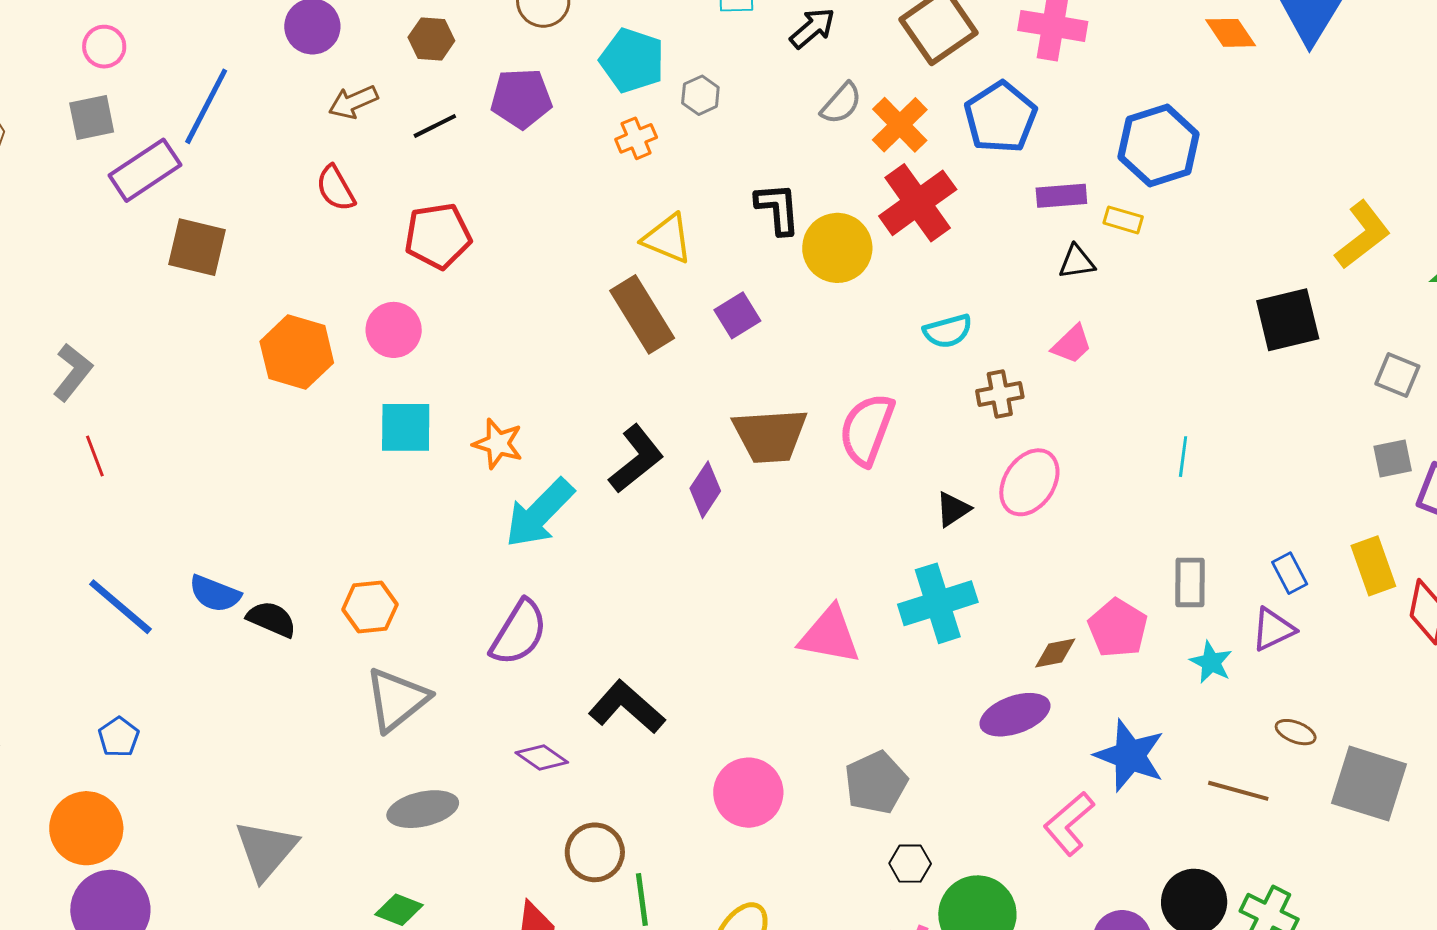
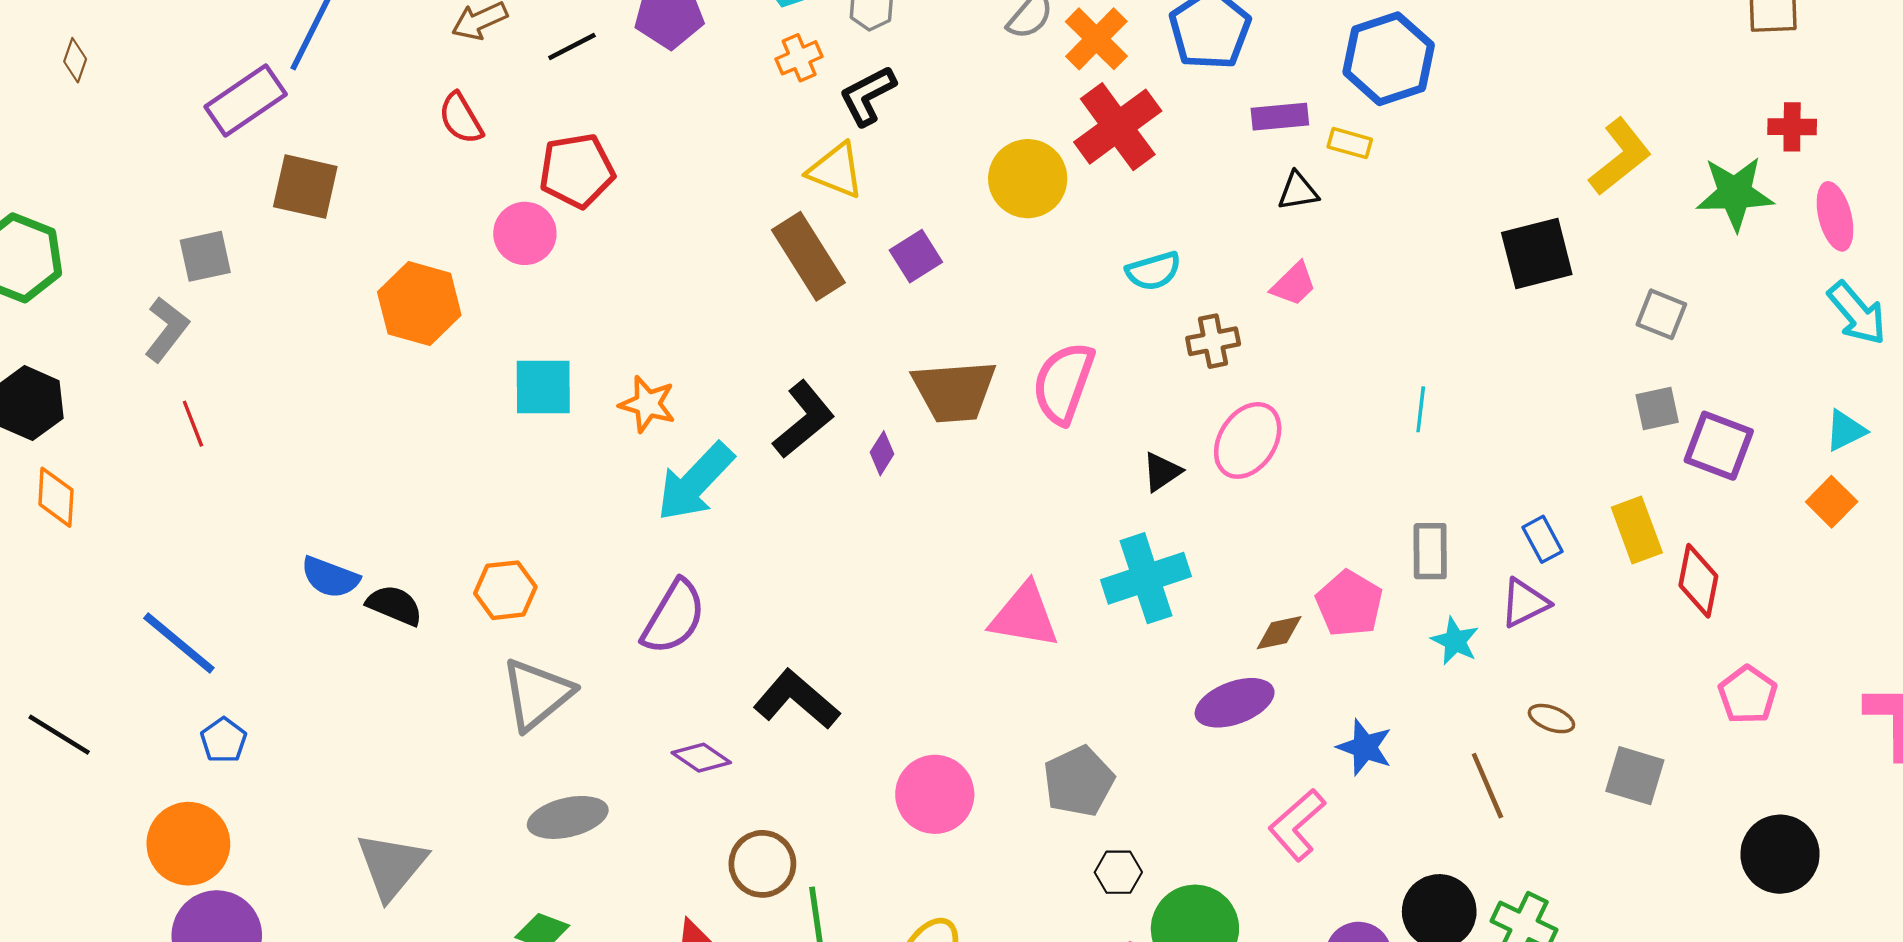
gray square: (92, 117) -> (205, 256), moved
black L-shape: (778, 209) -> (868, 96), moved, turned -112
pink circle: (394, 330) -> (525, 233), moved
purple diamond: (705, 490) -> (882, 453), size x0.7
blue line: (120, 607) -> (179, 643), moved
blue star: (1130, 756) -> (1365, 747), size x0.7
gray square: (1369, 784) -> (1635, 776), size x0.7
brown line: (1238, 791) -> (1487, 786), turned 52

